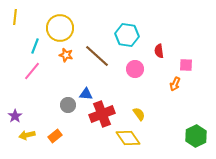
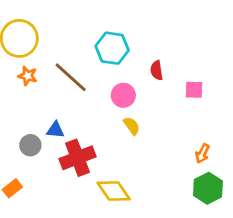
orange arrow: (175, 84) -> (202, 154), moved
yellow semicircle: (139, 114) -> (132, 126), moved

